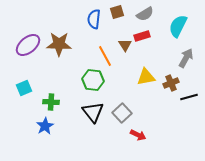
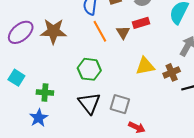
orange line: (105, 56) -> (100, 31), moved
cyan square: (24, 88) -> (16, 78), turned -35
gray square: (122, 113) -> (120, 104), turned -30

